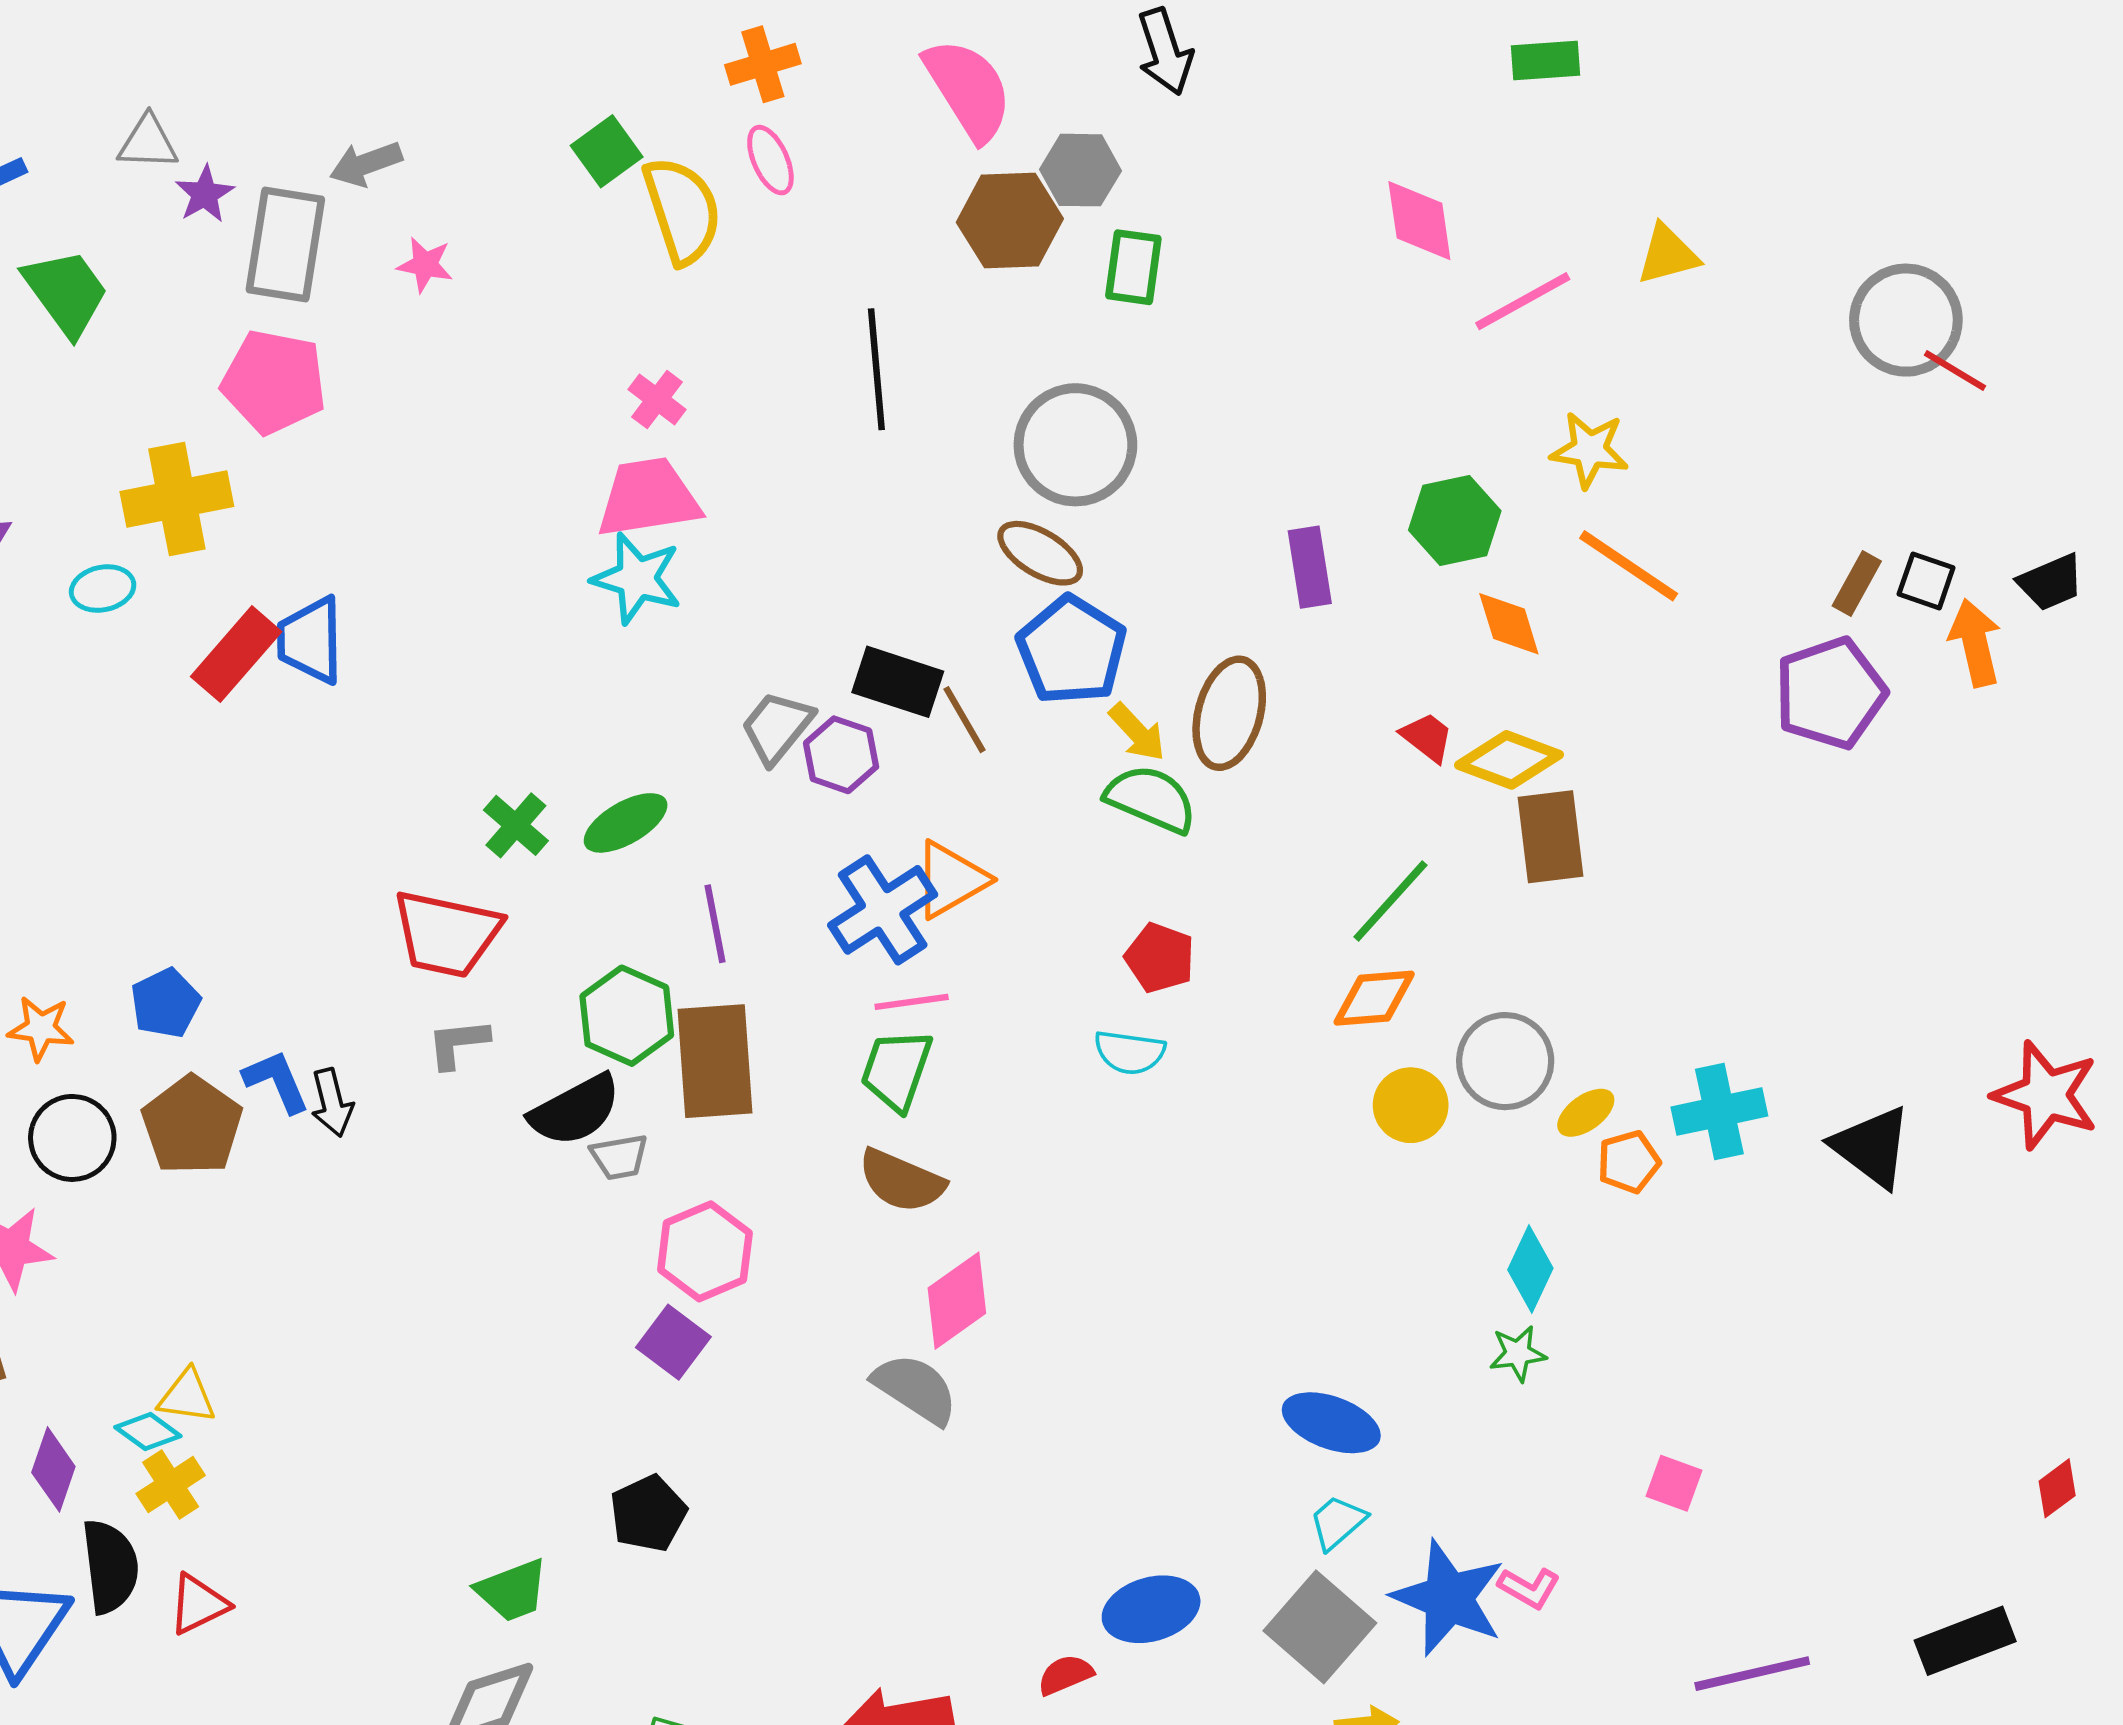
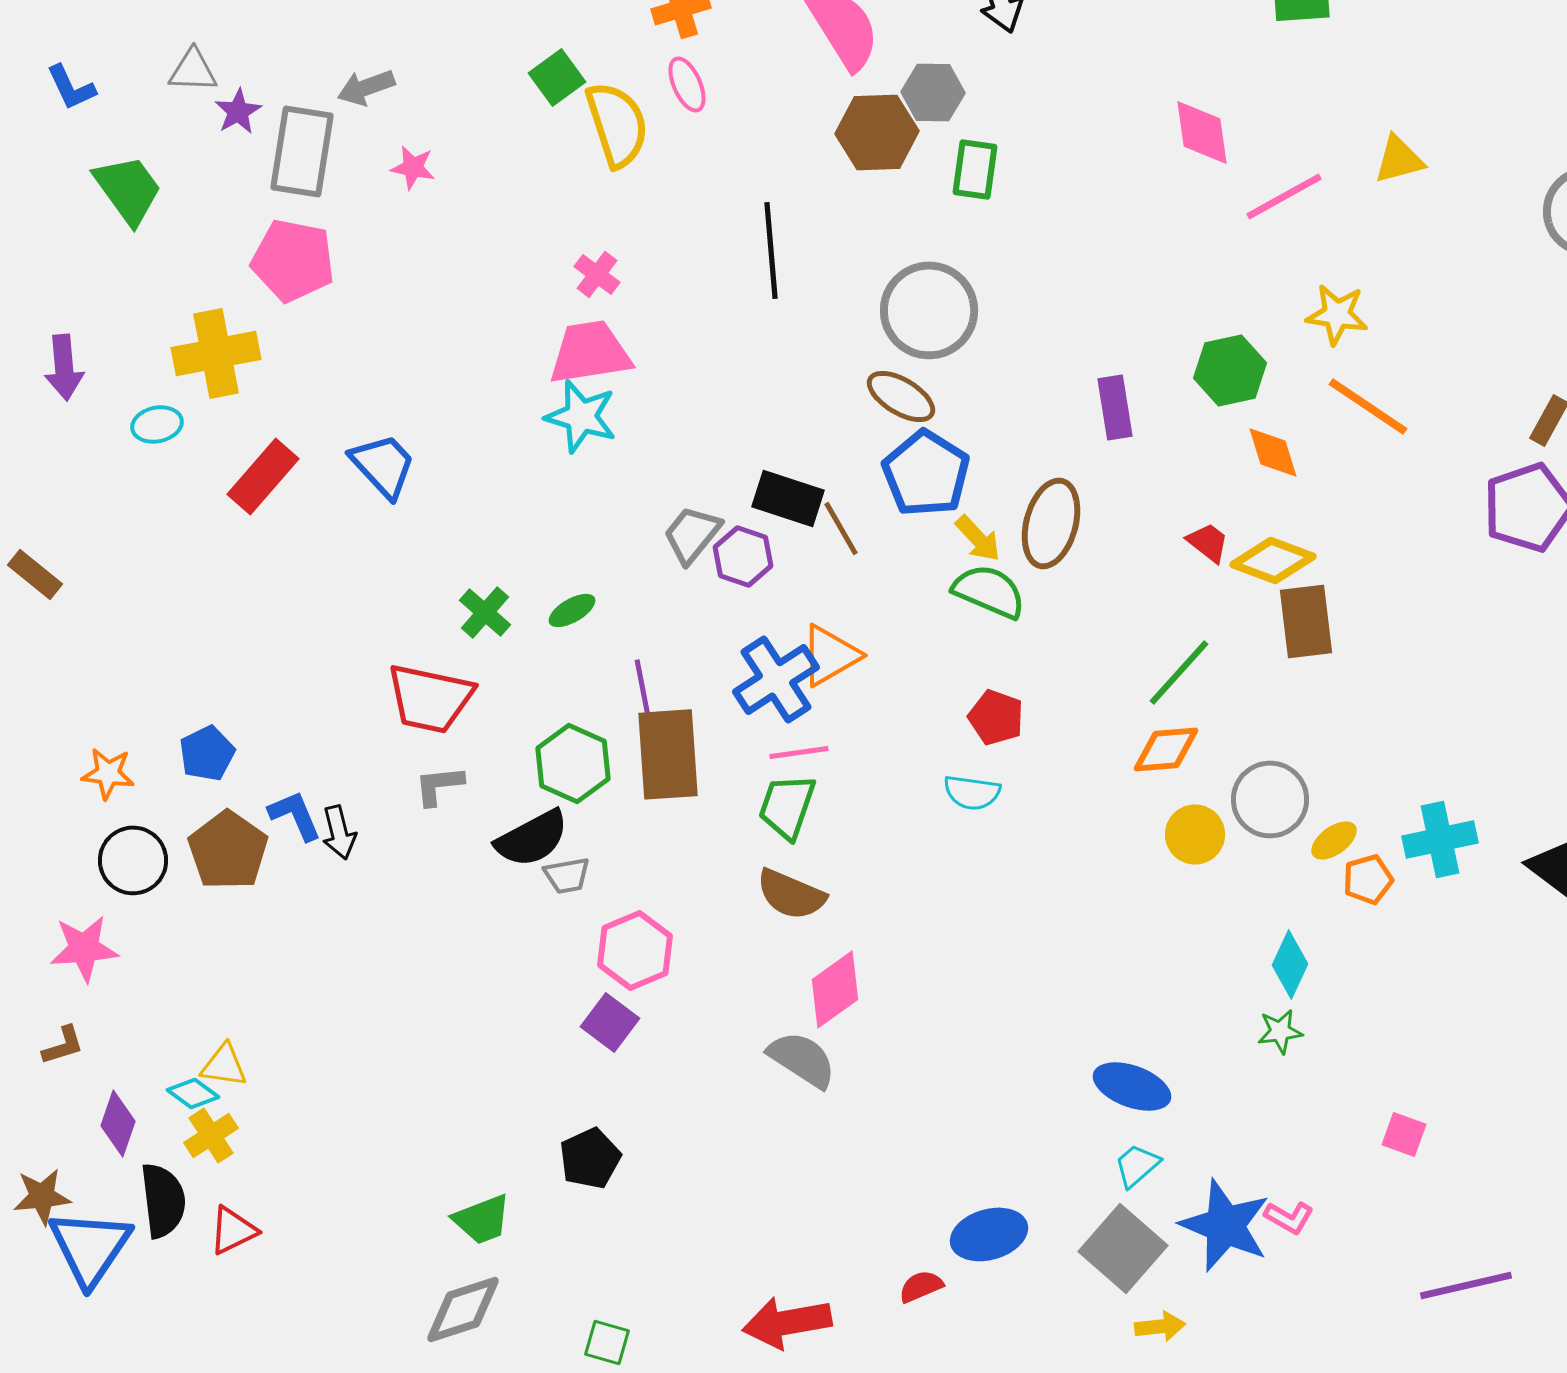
blue trapezoid: (310, 640) -> (383, 465), moved, turned 138
green ellipse: (626, 823) -> (572, 610), size x0.7
brown rectangle: (715, 1061) -> (668, 754), moved

